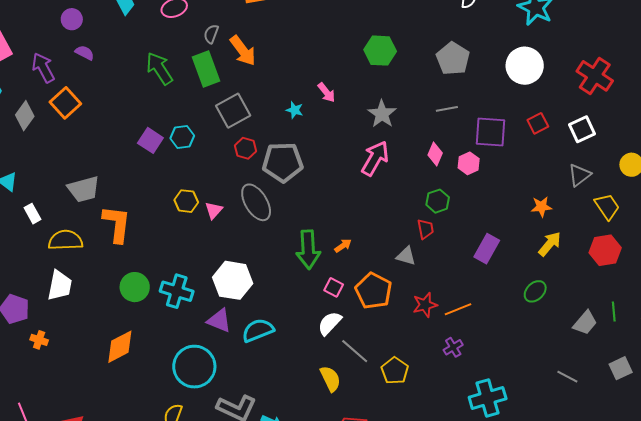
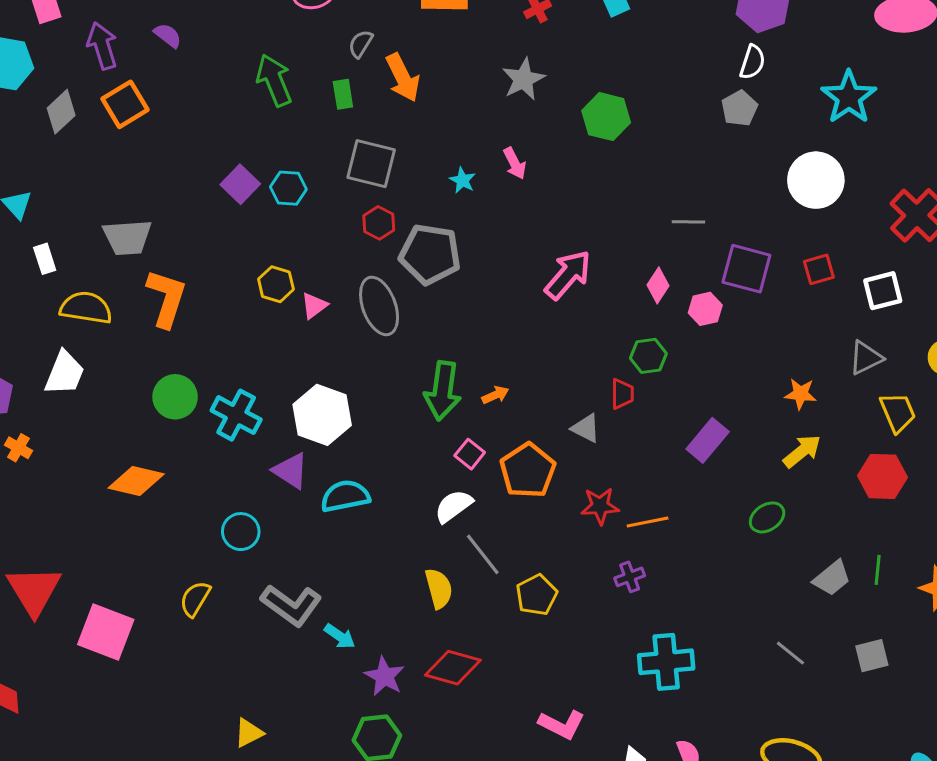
gray pentagon: (453, 59) -> (739, 108), moved, size x0.7
green rectangle: (206, 69) -> (343, 94), size x0.6
gray square: (233, 111) -> (371, 164), turned 32
gray star: (382, 114) -> (523, 79), moved
orange diamond: (120, 347) -> (136, 481), turned 30
cyan circle: (194, 367) -> (241, 532), size x0.6

